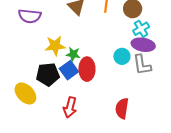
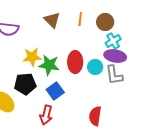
green star: (73, 54) -> (49, 65), size x1.5
red ellipse: (87, 69) -> (75, 62), moved
blue square: (69, 70) -> (55, 91), moved

